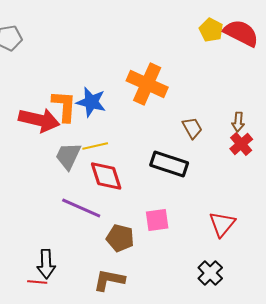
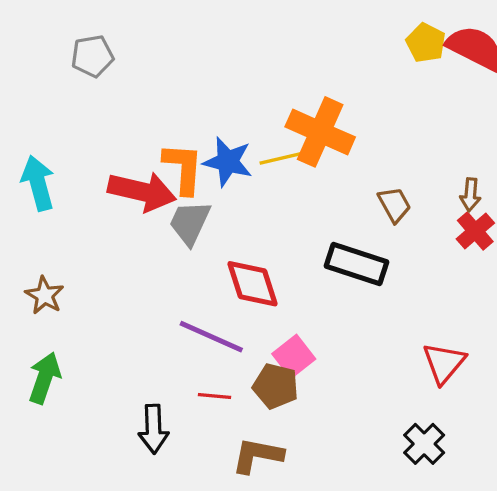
yellow line: (95, 146) -> (281, 158), moved
gray trapezoid: (68, 156) -> (190, 223), moved
pink square: (157, 220) -> (294, 356), moved, turned -30
red line: (37, 282) -> (215, 396), moved

